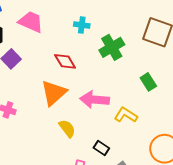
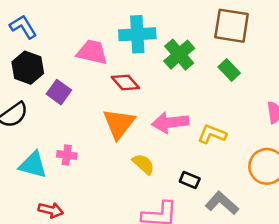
pink trapezoid: (31, 22) -> (92, 52), moved
cyan cross: (82, 25) -> (137, 34), size x1.8
green rectangle: (148, 82) -> (229, 70), moved

